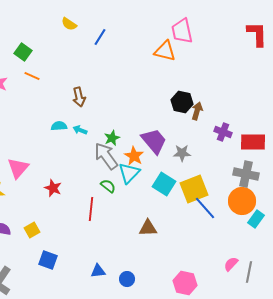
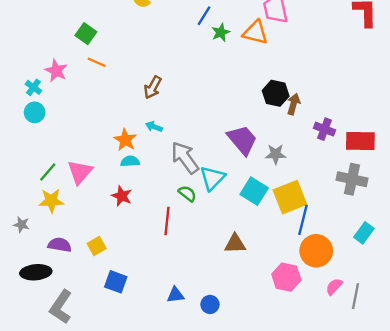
blue line: (100, 37) -> (204, 16), moved
brown arrow: (79, 97) -> (153, 87), turned 42
cyan semicircle: (59, 126) -> (130, 161), moved
green star: (112, 138) -> (221, 32), moved
orange star: (134, 156) -> (125, 140), moved
orange circle: (242, 201) -> (316, 251), moved
blue line: (205, 208) -> (303, 220), turned 55
pink hexagon: (185, 283) -> (286, 277), moved

